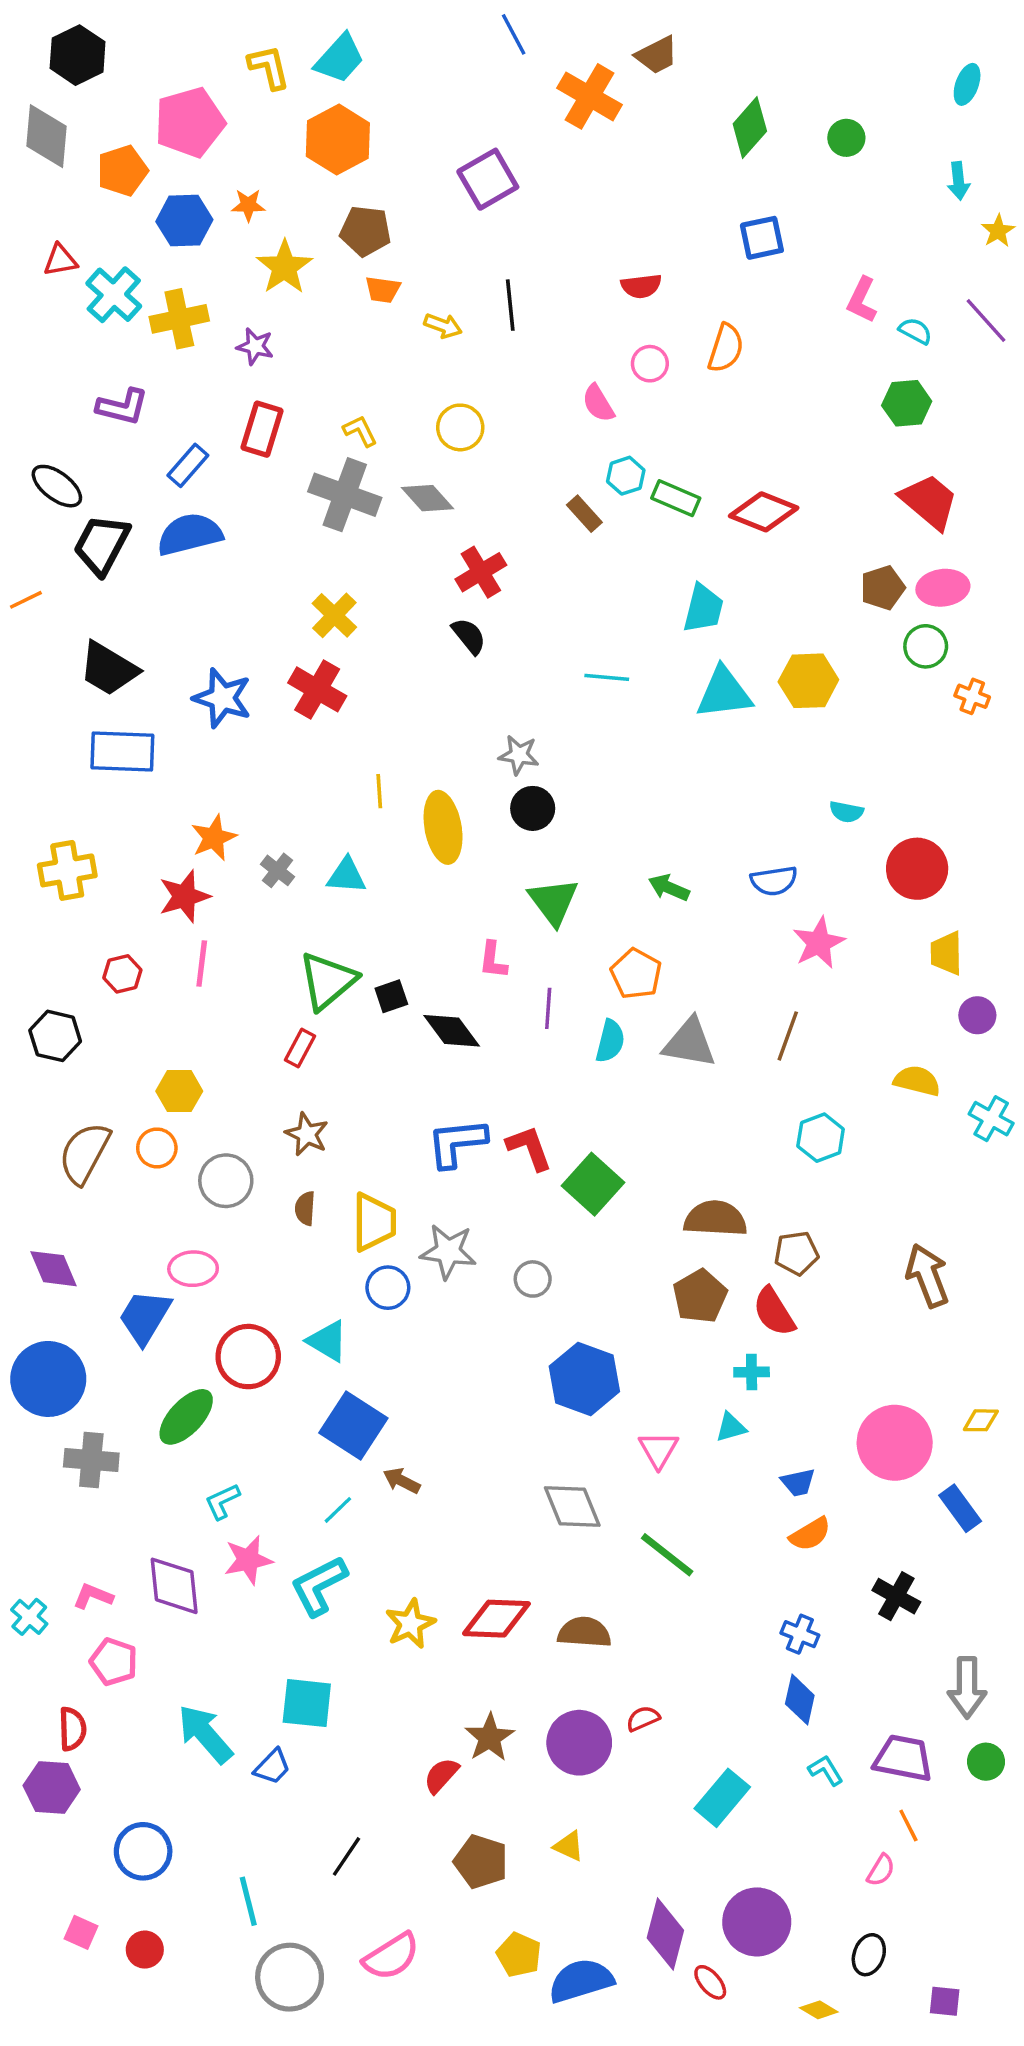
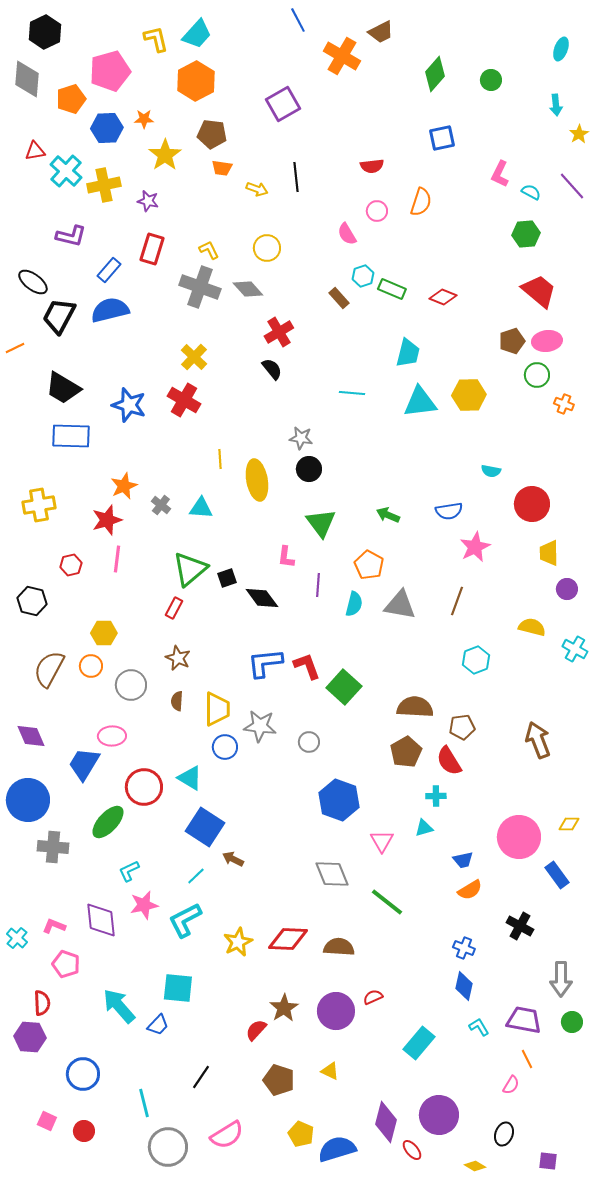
red diamond: (764, 512) -> (443, 297), size x0.7

